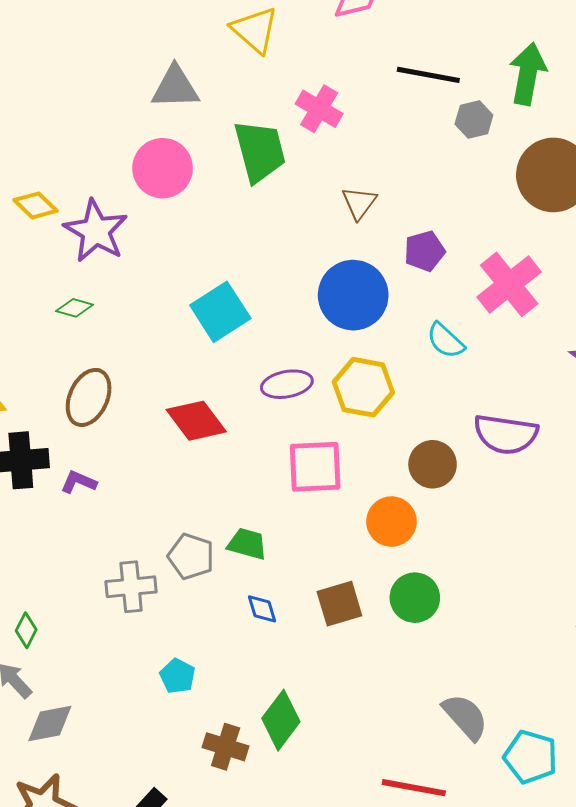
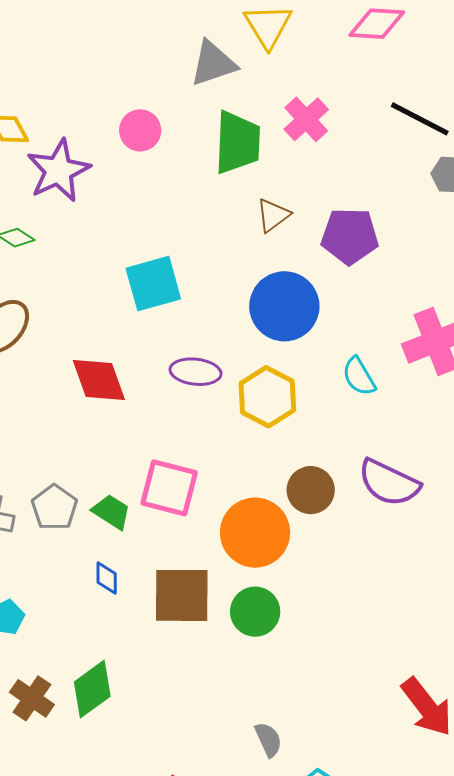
gray triangle: (175, 87) -> (213, 63), moved, turned -34
pink circle: (163, 168) -> (140, 130), size x0.7
brown triangle: (359, 203) -> (273, 215), moved
purple pentagon: (424, 251) -> (350, 236), moved, size x1.4
pink square: (315, 467) -> (169, 488), moved
orange circle: (391, 522) -> (255, 533), size x1.4
brown square: (339, 604) -> (182, 595), size x1.4
gray semicircle: (465, 717) -> (268, 740), size x0.7

